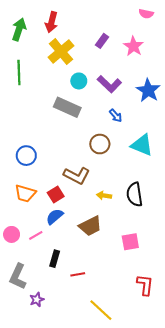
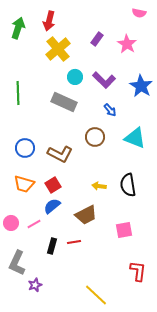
green line: (19, 73) -> (18, 93), moved
brown L-shape: (77, 176) -> (60, 154), moved
red line: (78, 274) -> (74, 242), moved

